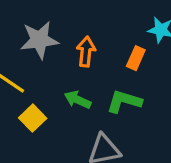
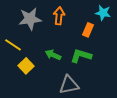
orange arrow: (86, 52) -> (59, 16), moved

